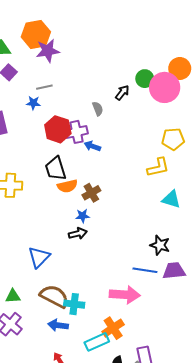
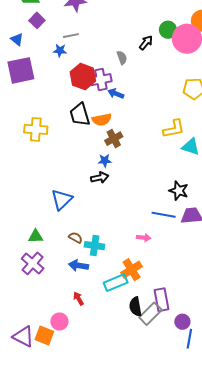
yellow L-shape: (158, 167) -> (174, 129), moved
orange semicircle: (67, 186) -> (102, 120), moved
pink arrow: (125, 295) -> (144, 238), size x0.5
brown semicircle: (54, 296) -> (76, 238), size x0.5

